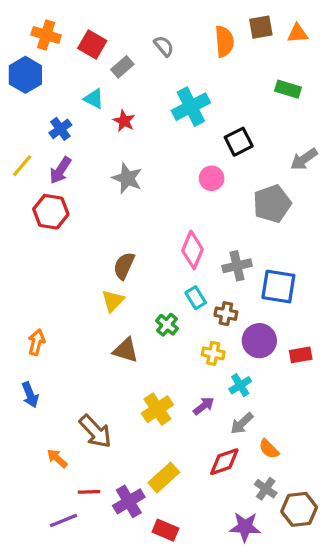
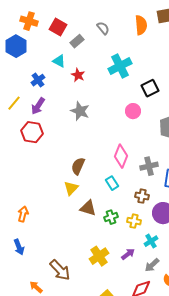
cyan rectangle: (196, 298) -> (112, 183), moved
green cross: (167, 325) -> (111, 217), moved, turned 32
brown triangle: (126, 350) -> (88, 208), moved

